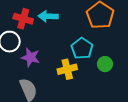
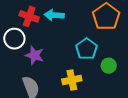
yellow cross: (67, 69) -> (72, 80), moved

